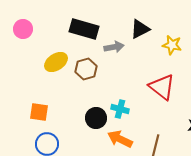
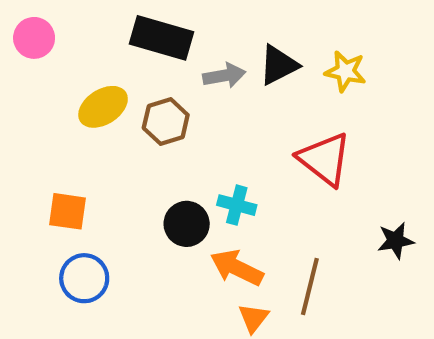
black triangle: (140, 29) -> (279, 65), moved

